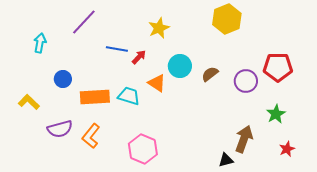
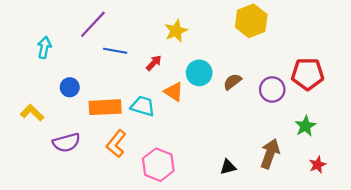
blue line: (117, 49) -> (115, 51), moved
orange L-shape: (91, 136) -> (116, 144), moved
black triangle: (226, 160) -> (228, 167), moved

